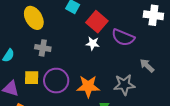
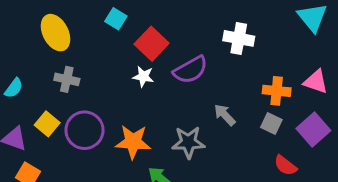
purple semicircle: (123, 37) -> (190, 70), turned -55
yellow square: (32, 78) -> (47, 124), turned 35

